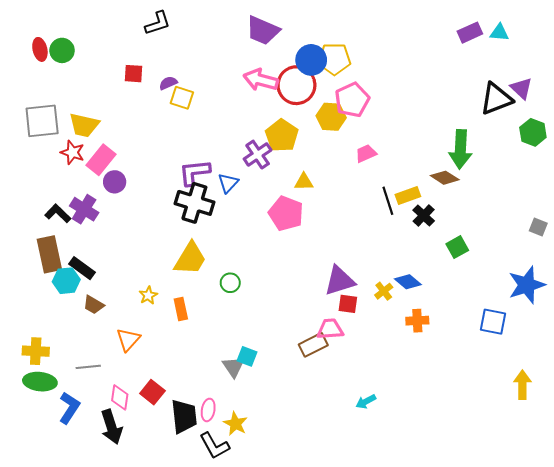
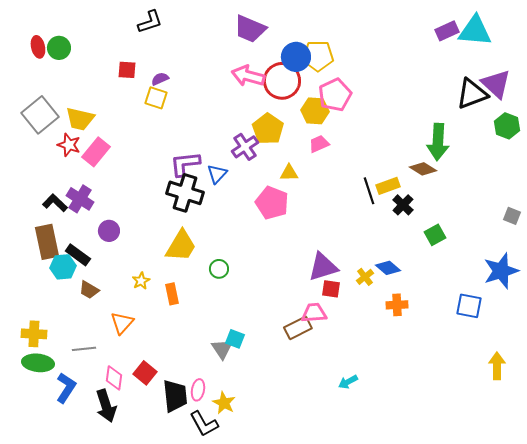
cyan triangle: (499, 33) -> (475, 31), size x1.8
purple triangle: (521, 88) -> (496, 84), size x1.4
yellow square: (182, 98) -> (156, 98), moved
gray square: (42, 121) -> (40, 115), turned -33
pink trapezoid: (366, 153) -> (319, 144), moved
purple circle: (115, 182) -> (109, 231), moved

